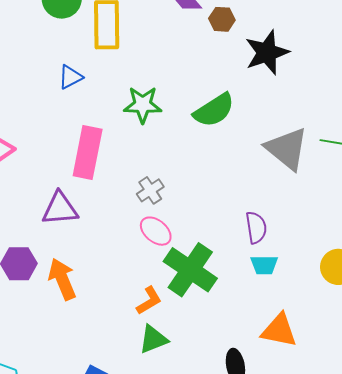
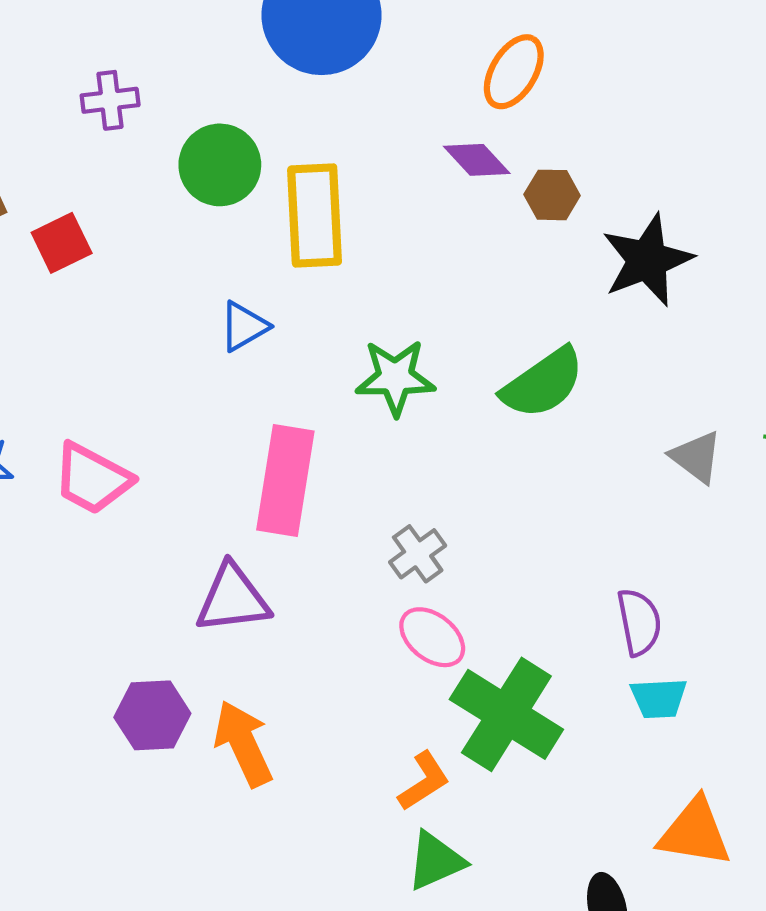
gray triangle: (287, 149) -> (696, 457), size x0.6

